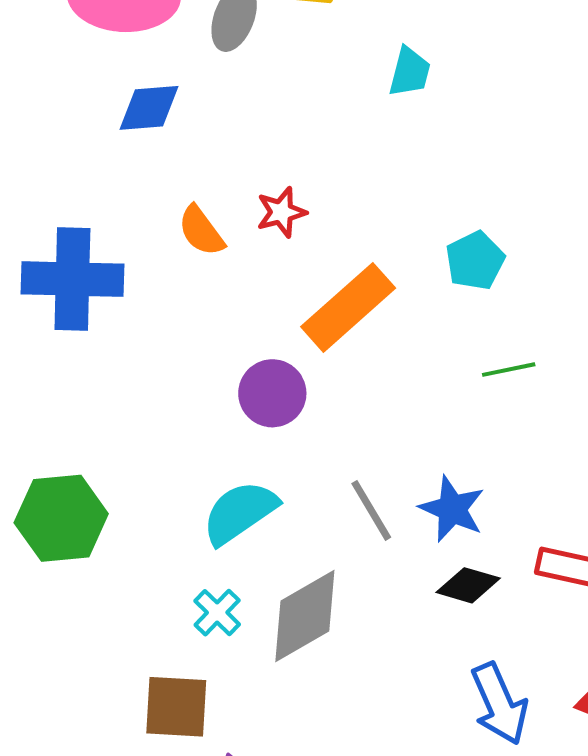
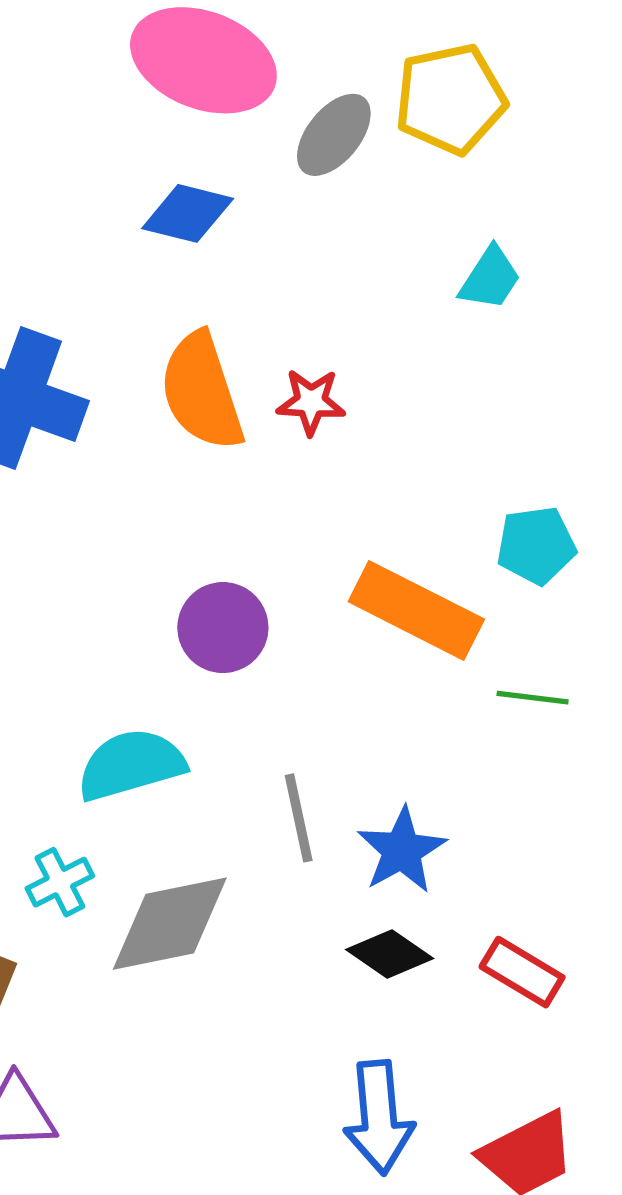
cyan trapezoid: (410, 72) -> (490, 278), moved
orange semicircle: (201, 231) -> (202, 391), size x1.6
orange rectangle: (348, 307) -> (416, 610), moved, turned 50

